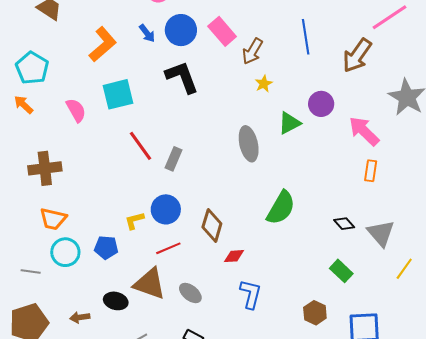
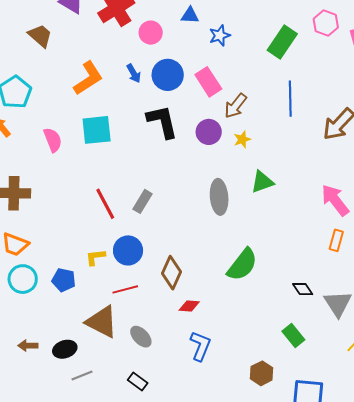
purple circle: (321, 104) -> (209, 132), moved
red line: (141, 146) -> (105, 204), moved
black ellipse: (116, 301) -> (65, 349), moved, turned -40

